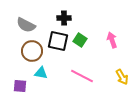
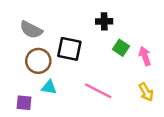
black cross: (64, 18) -> (104, 21), moved
green square: (80, 40) -> (121, 48), moved
pink arrow: (112, 40) -> (145, 56), moved

